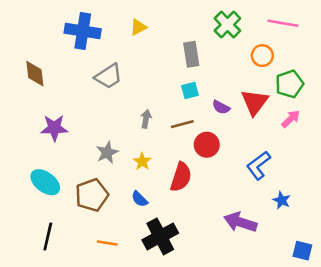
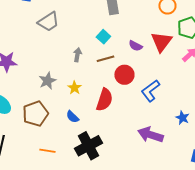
cyan square: (190, 90) -> (103, 37), moved, turned -32
blue L-shape: (258, 165) -> (150, 91), moved

